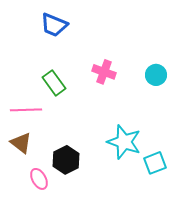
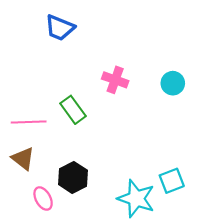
green rectangle: (54, 83) -> (73, 110), moved
cyan star: (124, 142) -> (136, 199), moved

